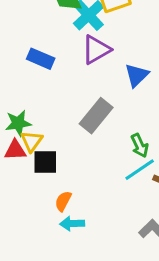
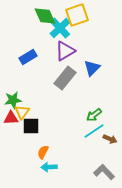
blue rectangle: (41, 59) -> (28, 57), turned -54
gray rectangle: (96, 116) -> (65, 78), moved
green arrow: (140, 146) -> (94, 115), turned 77

